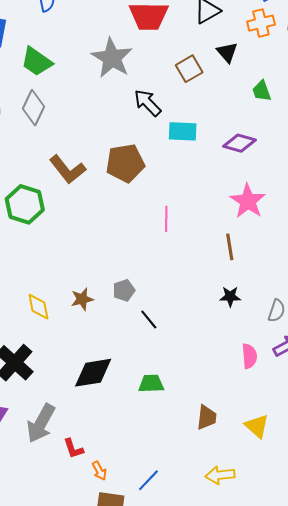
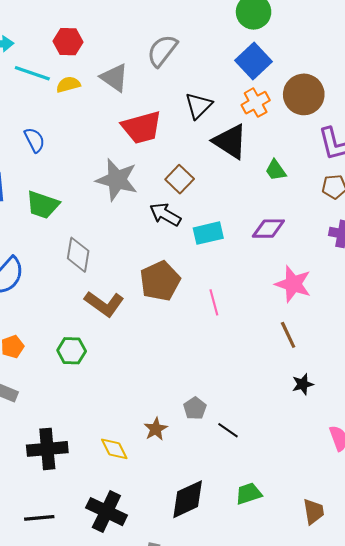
black triangle: (227, 52) -> (230, 141), size x1.6
brown square: (189, 69) -> (180, 179), moved
gray diamond: (34, 108) -> (78, 255), moved
green hexagon: (25, 204) -> (72, 351), size x0.7
pink line: (166, 219) -> (214, 302), moved

